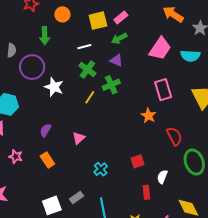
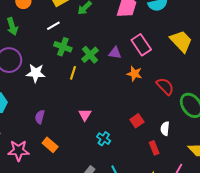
purple triangle: (116, 60) -> (115, 53), moved
pink triangle: (79, 138) -> (85, 115), moved
pink star: (16, 157) -> (19, 151), size x1.5

